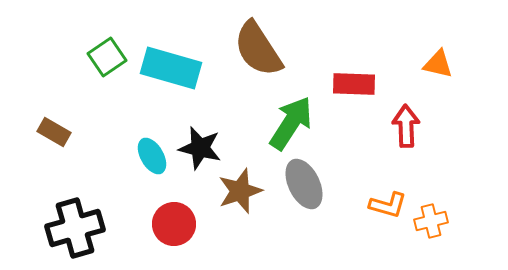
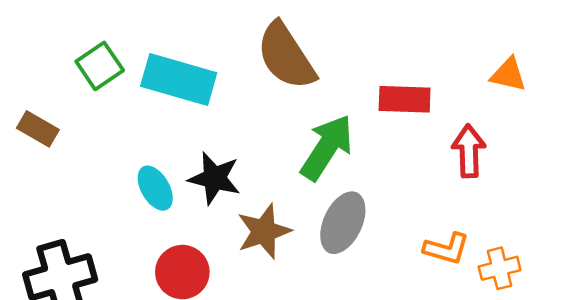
brown rectangle: (54, 132) -> (38, 129), moved
gray ellipse: (304, 184) -> (343, 223), turned 51

